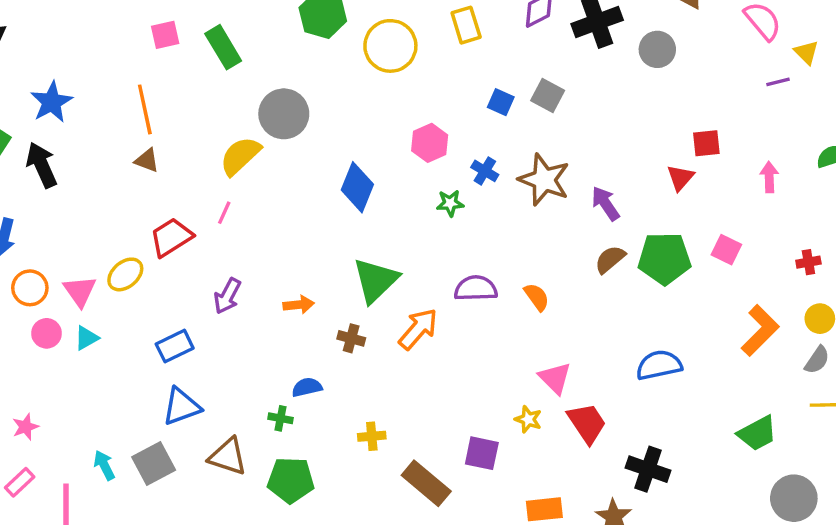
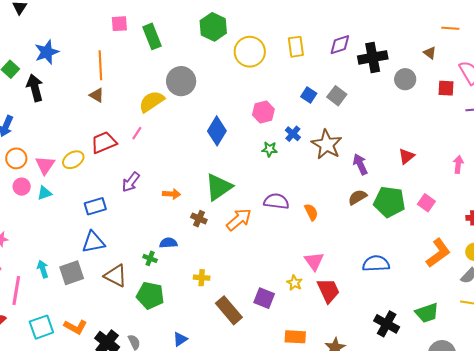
red square: (706, 143) -> (446, 88), moved
black cross: (648, 469) -> (387, 324), moved

